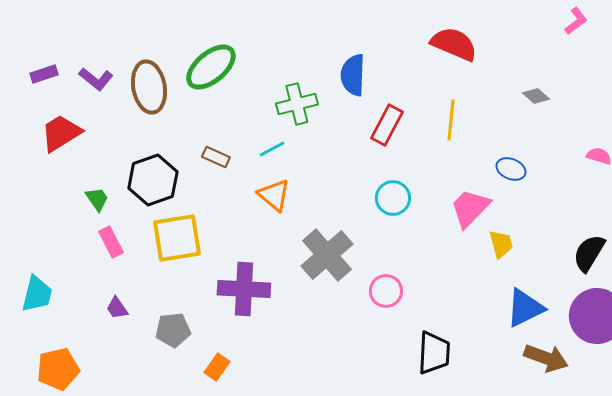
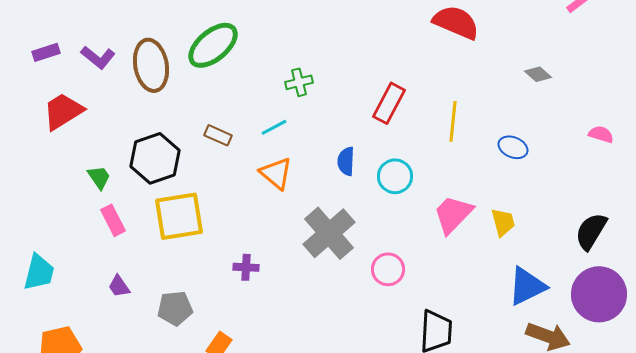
blue semicircle: (353, 75) -> (346, 161), moved, size x0.7
green cross: (297, 104) -> (299, 82), size x0.7
yellow line: (451, 120) -> (453, 121), moved
pink trapezoid: (470, 208) -> (453, 214), moved
purple cross: (244, 289) -> (246, 267), size x0.5

